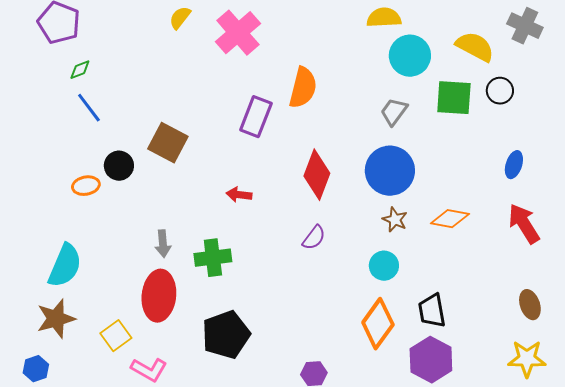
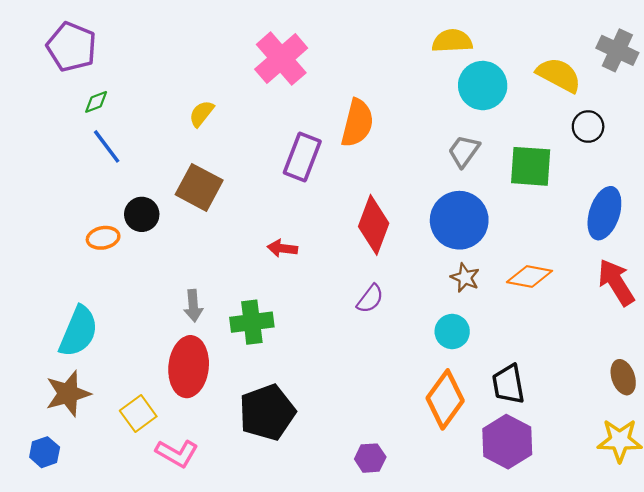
yellow semicircle: (180, 18) -> (201, 114), moved
green square: (454, 98) -> (531, 166), moved
blue ellipse: (514, 165) -> (604, 213), size x1.6

